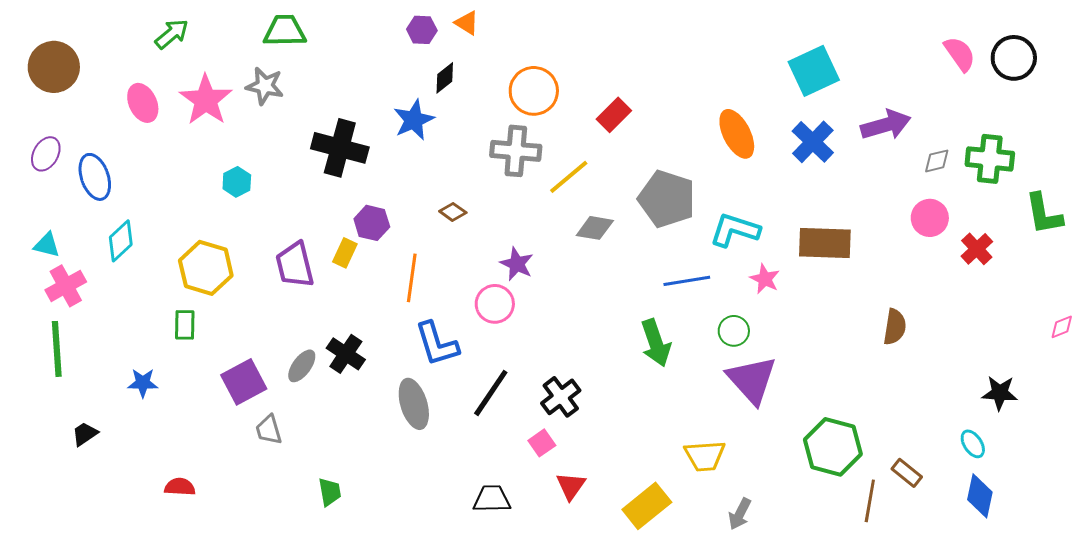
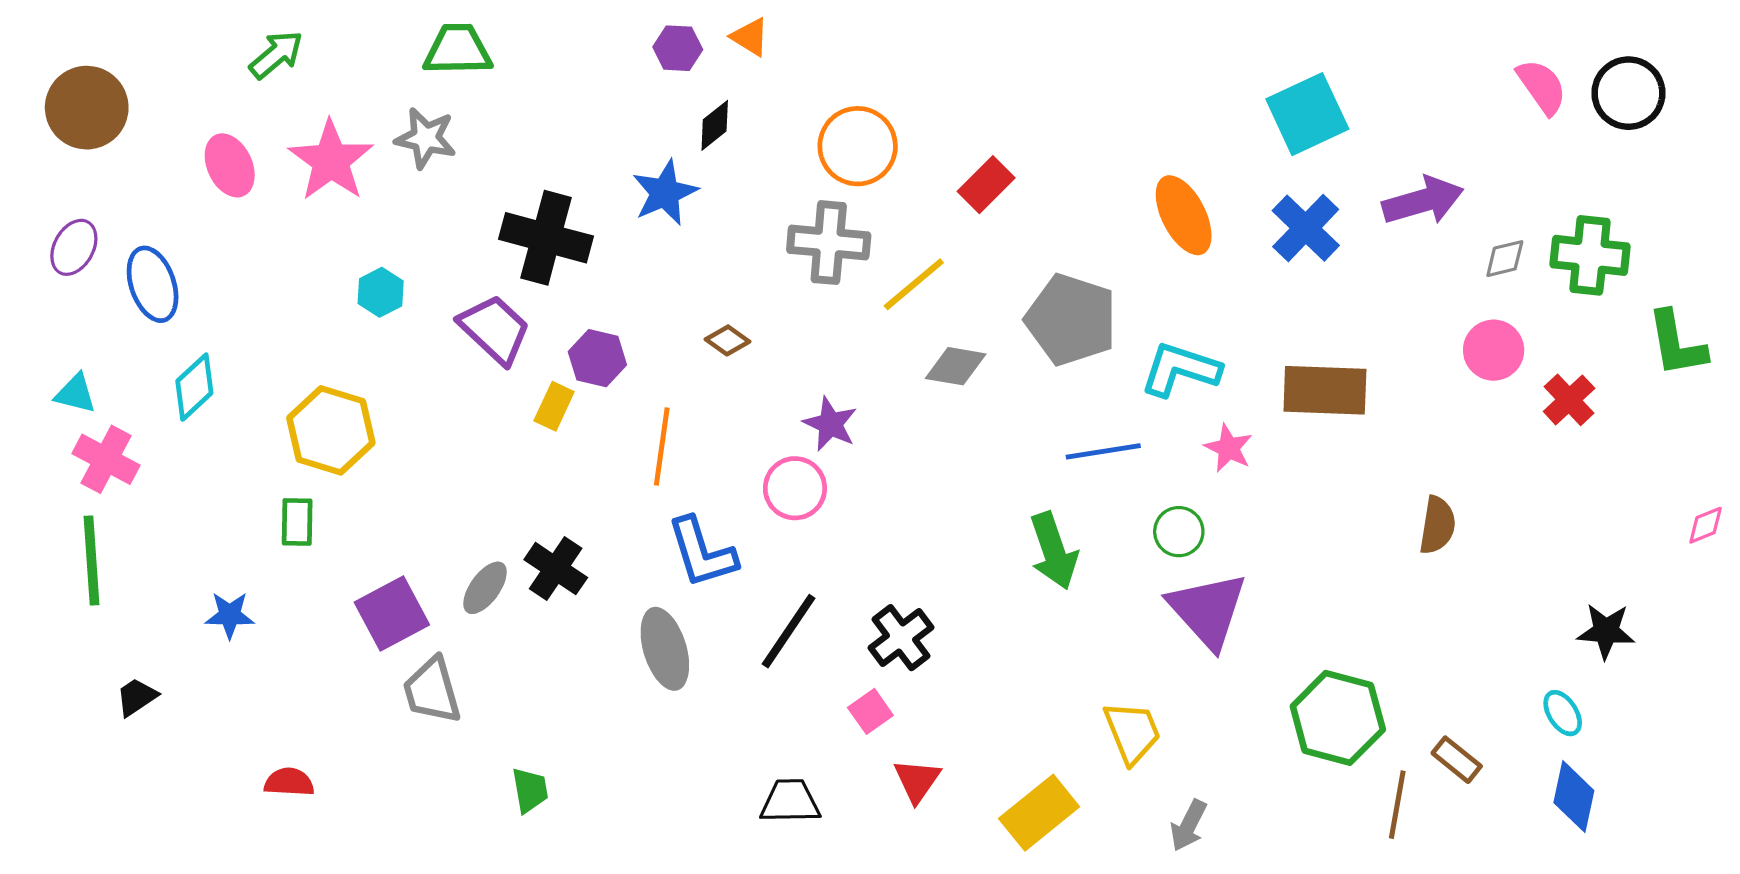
purple trapezoid: (295, 265) -> (495, 329), moved, turned 147
pink cross: (66, 286) -> (106, 459), turned -33
gray trapezoid: (269, 430) -> (432, 691), size x1.4
yellow trapezoid: (705, 456) -> (1132, 732), turned -108

